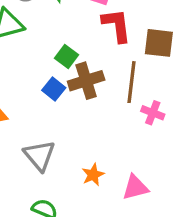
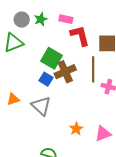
green square: (66, 56) -> (52, 58), size x1.5
gray triangle: (39, 156) -> (41, 106), moved

